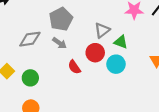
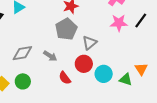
gray pentagon: (61, 19) -> (66, 29), moved
green triangle: (121, 42) -> (126, 80), moved
green circle: (30, 78) -> (23, 81), moved

